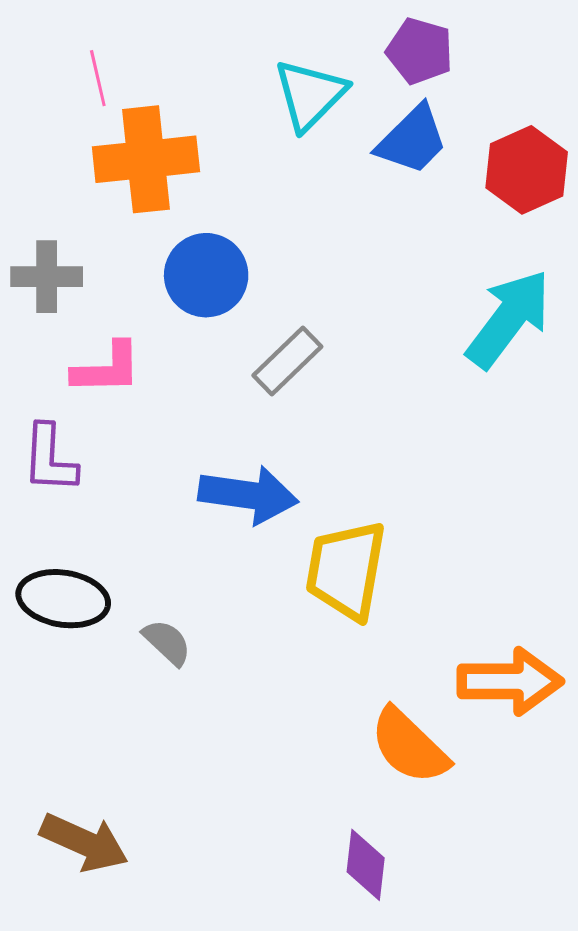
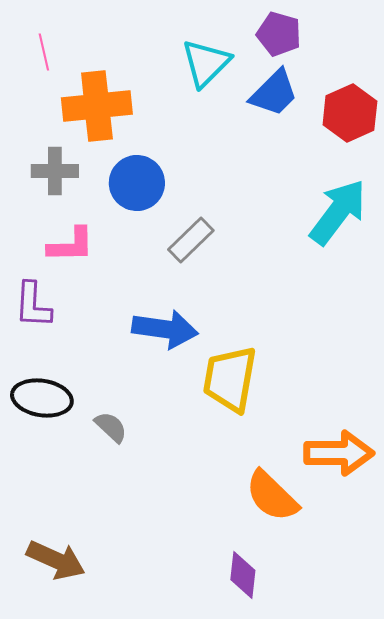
pink line: (98, 78) -> (44, 52), moved
gray cross: (47, 277) -> (55, 171), moved

